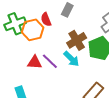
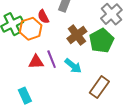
cyan arrow: (71, 59) -> (73, 66), moved
purple line: (50, 61) -> (52, 59), turned 30

